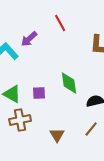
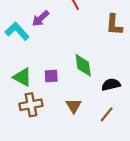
brown triangle: (57, 135) -> (74, 106), moved

